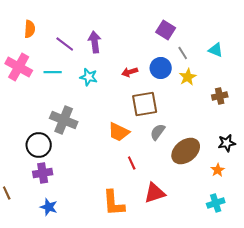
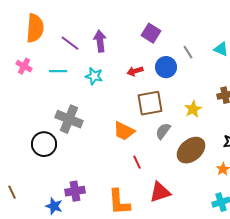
orange semicircle: (30, 29) -> (35, 28), size x1.6
purple square: (166, 30) -> (151, 33), moved
pink cross: (19, 67) -> (24, 66), size x0.6
yellow star: (188, 77) -> (193, 109), moved
purple cross: (43, 173) -> (75, 191), moved

